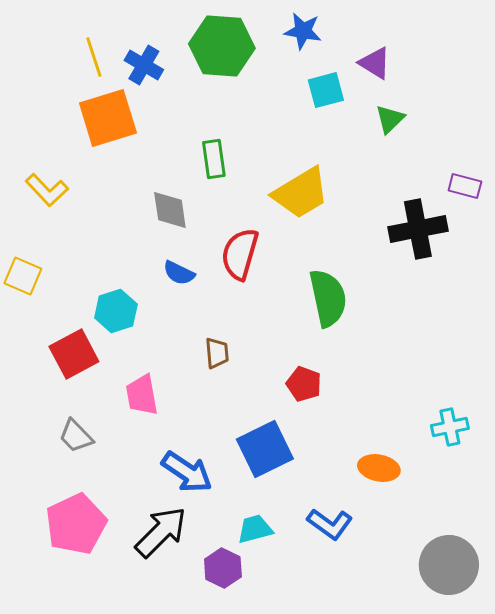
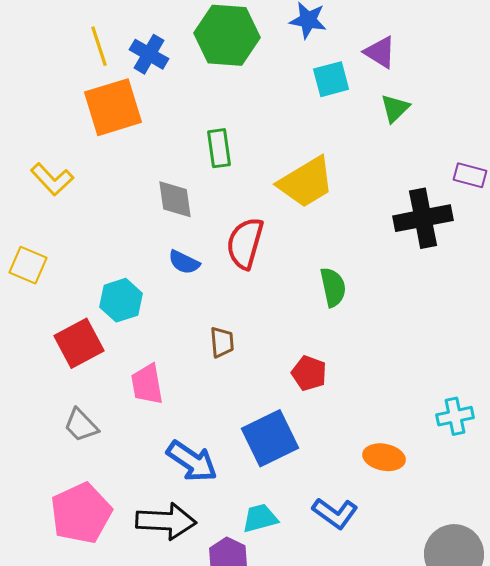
green semicircle: (328, 298) -> (333, 287), size x0.7
black arrow: (161, 532) -> (166, 521), turned 48

